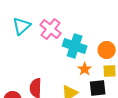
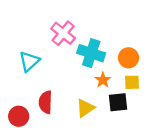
cyan triangle: (22, 26) -> (29, 61), moved

